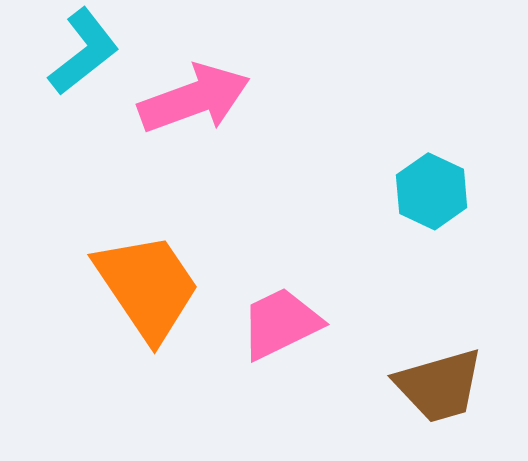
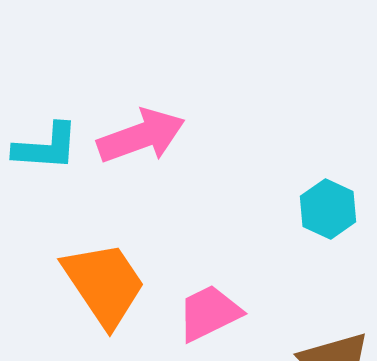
cyan L-shape: (84, 52) -> (46, 147), moved, turned 42

